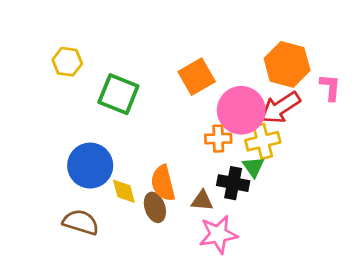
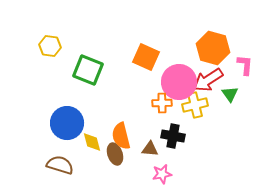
orange square: (197, 77) -> (146, 57), turned -36
green triangle: (253, 167) -> (230, 94), moved
pink star: (218, 234) -> (162, 174), size x0.7

